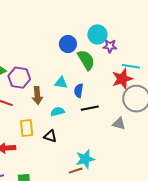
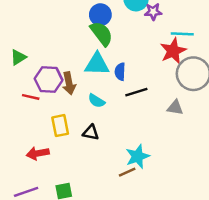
green semicircle: (86, 60) -> (101, 34), moved
purple hexagon: (19, 78) -> (49, 80), moved
cyan triangle: (61, 83) -> (97, 64), size x1.5
cyan semicircle: (58, 112) -> (96, 101), turned -128

